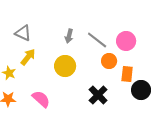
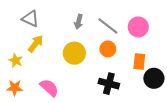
orange circle: (109, 61) -> (108, 49), moved
black cross: (98, 95) -> (109, 84), turned -30

